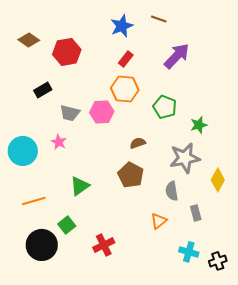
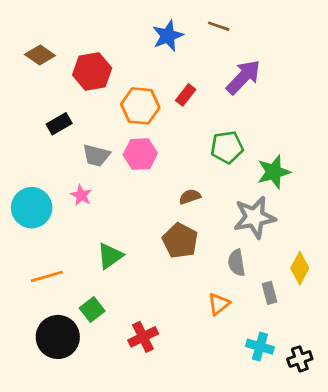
red rectangle: (126, 59) -> (186, 95), moved
orange hexagon: (125, 89) -> (140, 106), moved
green pentagon: (165, 107) -> (227, 147), turned -30
green star: (199, 125) -> (274, 172), size x1.4
yellow diamond: (218, 180) -> (300, 268), moved

